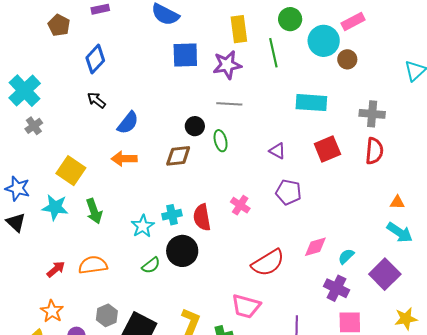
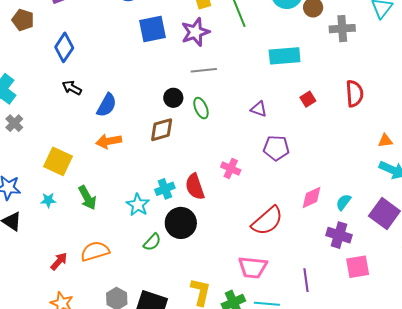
gray cross: (372, 114) -> (342, 29), moved
red square: (327, 149) -> (308, 99), size x0.6
cyan star: (55, 207) -> (48, 200), size x0.6

